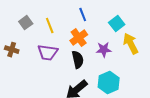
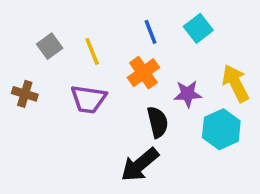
cyan square: (117, 24) -> (198, 28), moved
black semicircle: (78, 60) -> (158, 122), moved
cyan hexagon: (109, 83) -> (221, 129), moved

